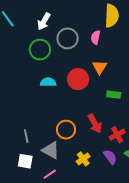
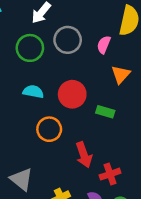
orange triangle: (100, 67) -> (121, 75), moved
green rectangle: (114, 95) -> (105, 112), moved
orange circle: (66, 130) -> (49, 129), moved

